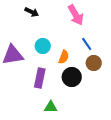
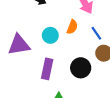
orange semicircle: (64, 57) -> (72, 27), moved

